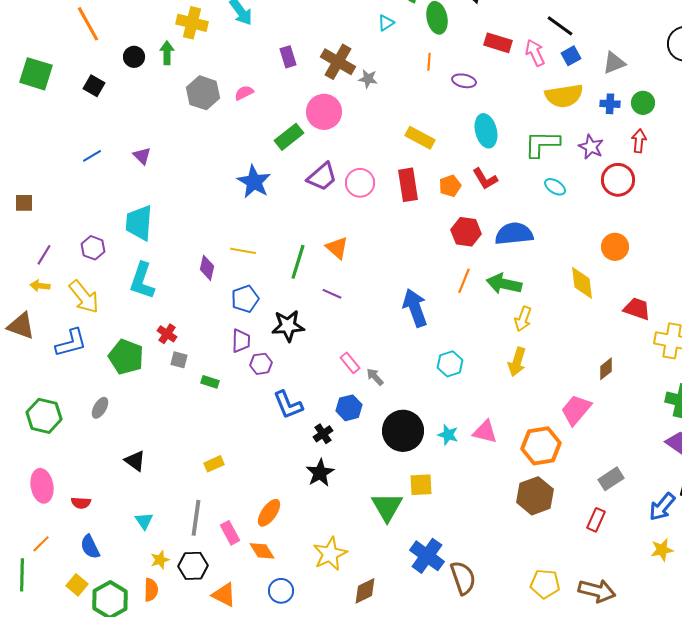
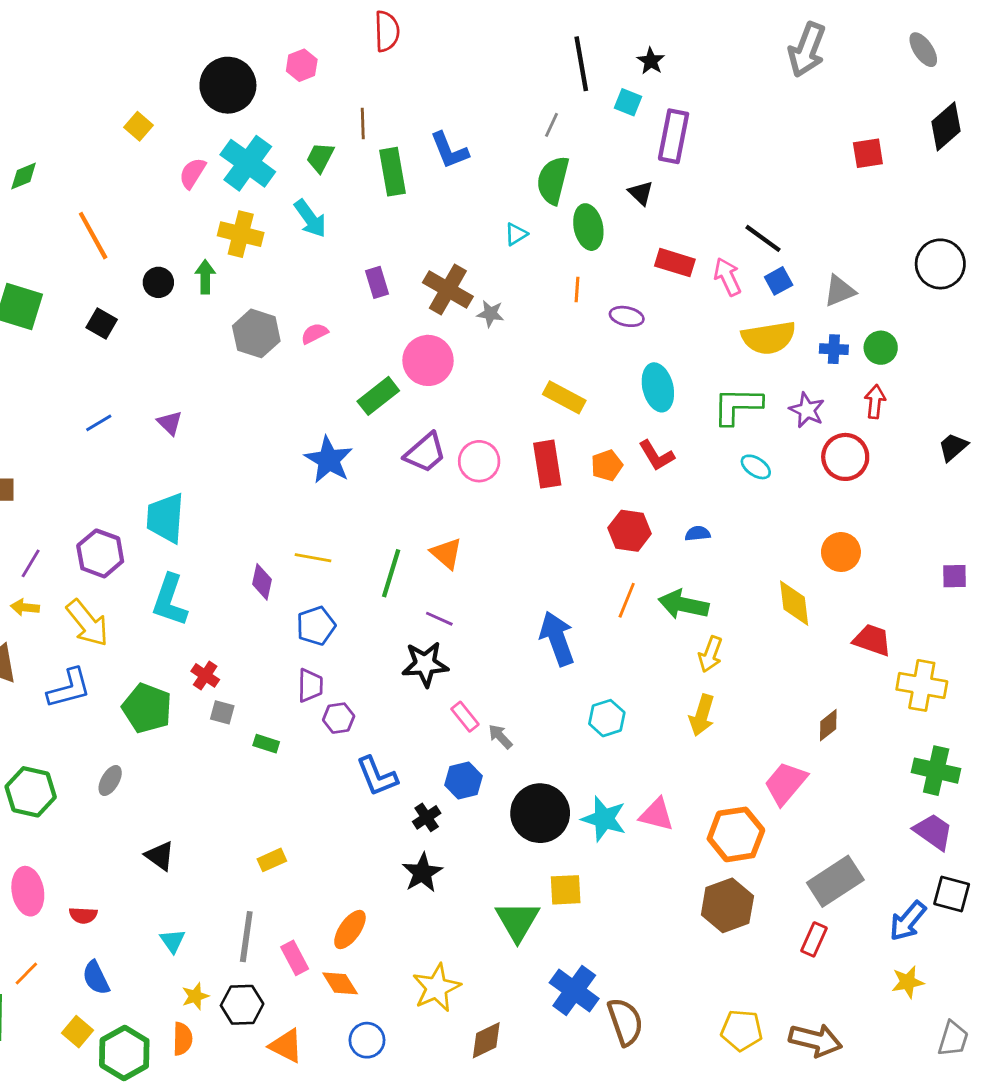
blue semicircle: (514, 234) -> (698, 534), size x0.5
purple hexagon: (93, 248) -> (100, 553), size x1.4
black star: (288, 326) -> (425, 664), moved
cyan star: (448, 435) -> (604, 819), size x1.5
gray rectangle: (611, 479) -> (835, 881), size x1.5

